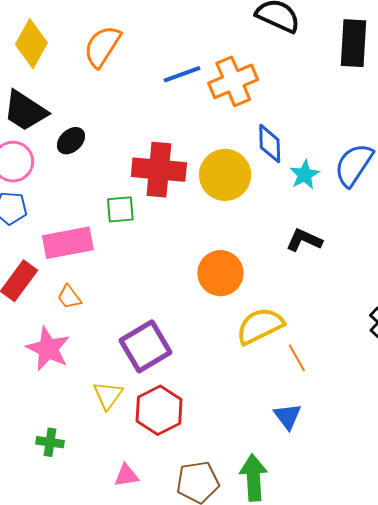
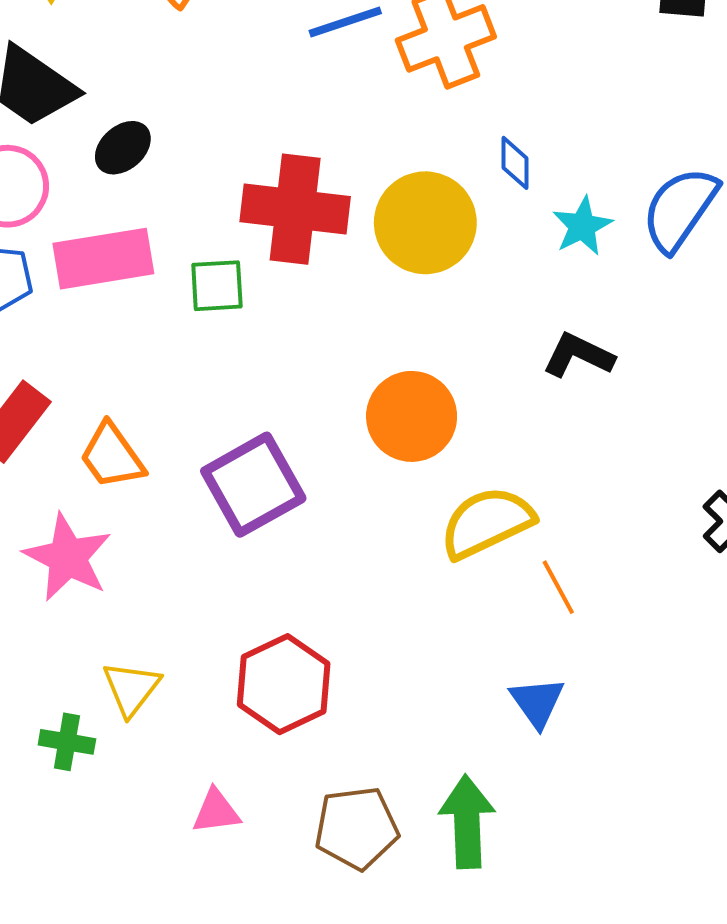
blue diamond: (270, 144) -> (515, 163), size x0.7
pink rectangle: (68, 243) -> (103, 259), moved
orange trapezoid: (69, 297) -> (112, 456), size x1.4
purple square: (145, 346) -> (253, 485), moved
yellow triangle: (108, 395) -> (131, 688), moved

